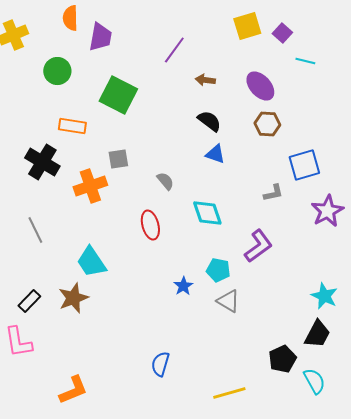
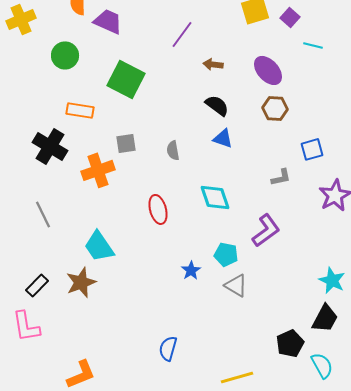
purple trapezoid: (100, 37) -> (108, 21), turned -76
blue square: (304, 165) -> (312, 149), size x0.7
gray semicircle: (165, 181) -> (173, 150), moved, turned -150

